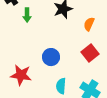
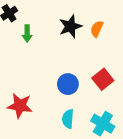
orange semicircle: (89, 24) -> (97, 29), moved
blue circle: (51, 57) -> (68, 84), moved

